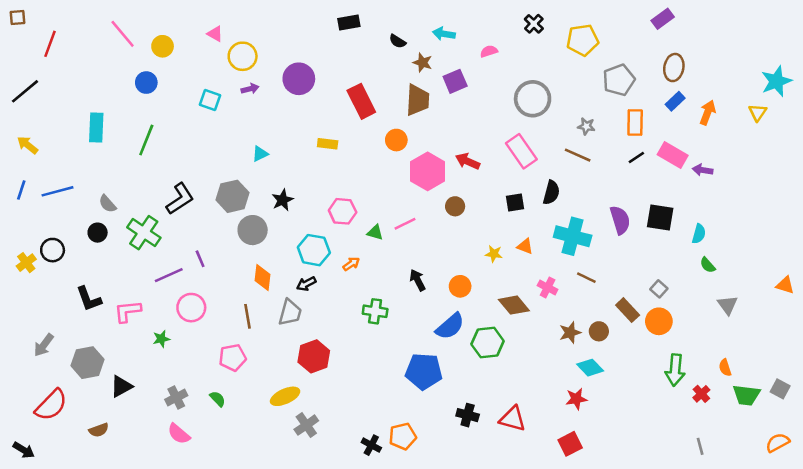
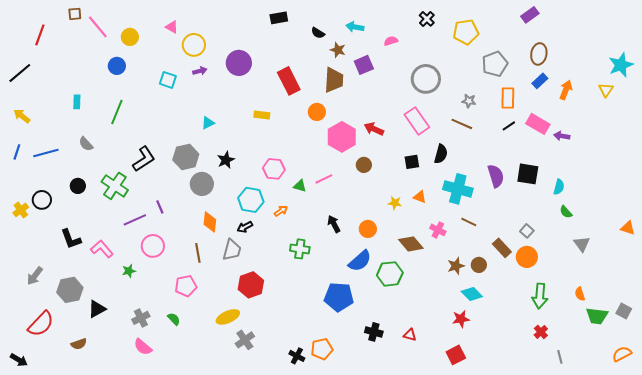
brown square: (18, 18) -> (75, 14), moved
cyan rectangle: (96, 128) -> (77, 102), size x0.6
gray semicircle: (108, 204) -> (86, 144), moved
pink L-shape: (128, 311) -> (102, 249), turned 55
red cross: (701, 394) -> (541, 332), moved
red triangle: (513, 419) -> (410, 335), size x0.6

